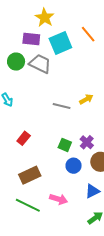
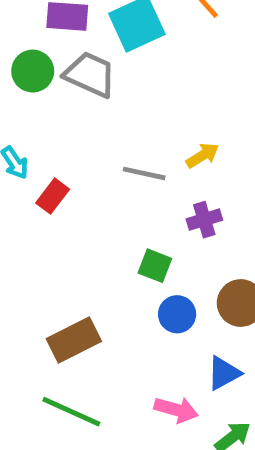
red rectangle: (24, 138) -> (53, 196), moved
purple cross: (87, 142) -> (204, 220), moved, turned 32
pink arrow: (59, 199) -> (176, 410), moved

